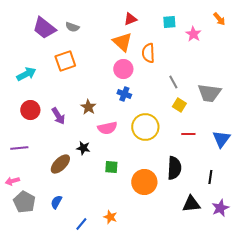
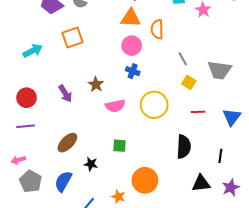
orange triangle: (122, 42) -> (131, 18), turned -40
red circle: (30, 110) -> (27, 98), moved
black star: (83, 148) -> (91, 164), moved
orange circle: (144, 182) -> (145, 180), moved
blue semicircle: (56, 202) -> (63, 181), size x1.5

